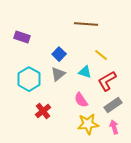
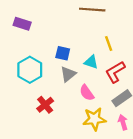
blue square: (59, 54) -> (63, 53), moved, turned -32
yellow line: (101, 55) -> (109, 43), turned 32
gray triangle: (58, 74) -> (68, 74), moved

